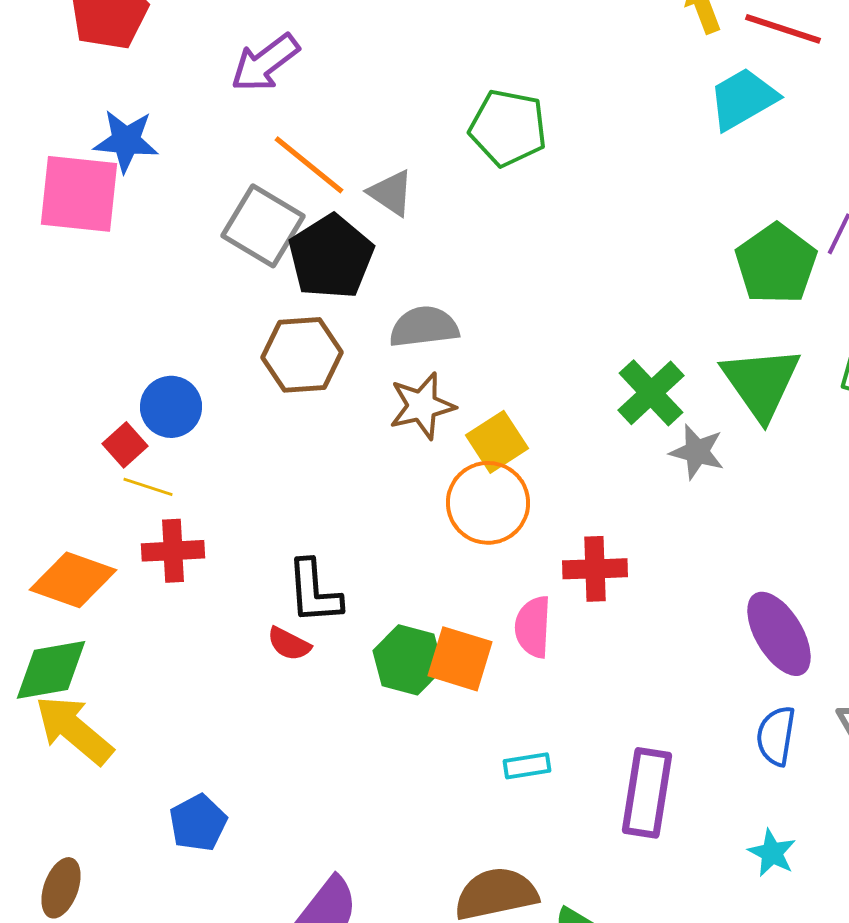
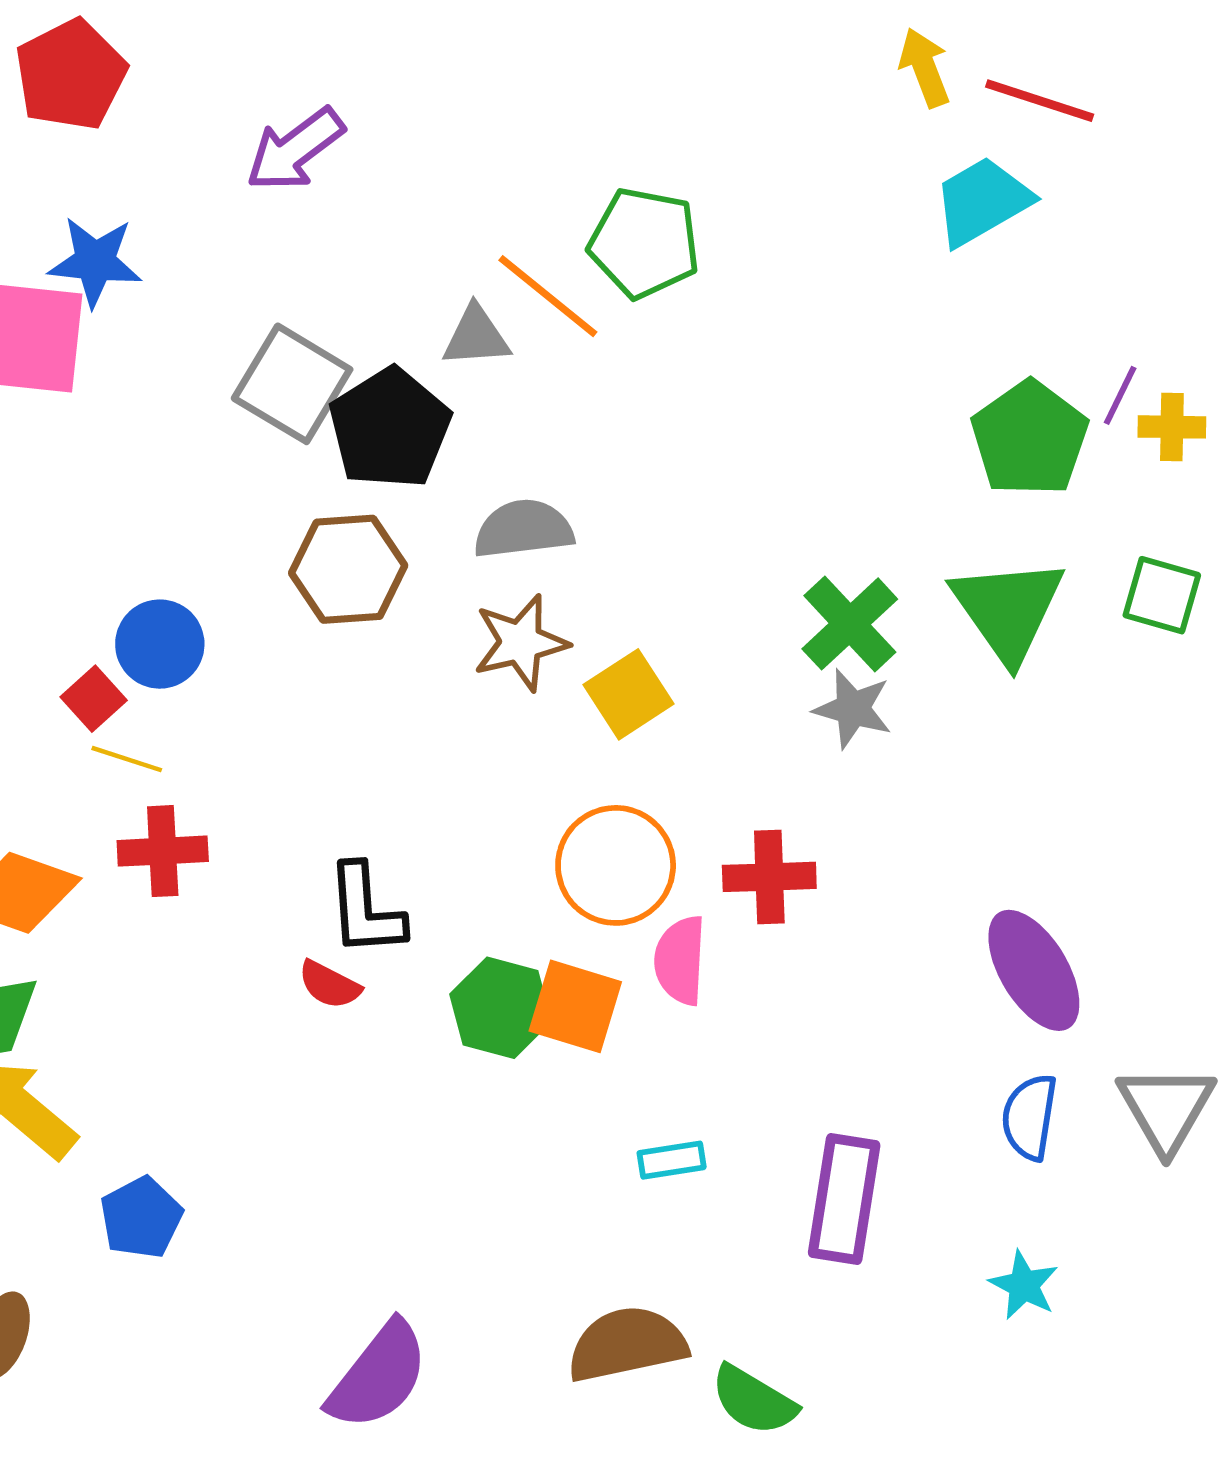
orange line: (309, 165) -> (548, 296), moved
gray triangle: (391, 193) -> (476, 336), turned -38
gray star: (697, 452) -> (853, 709), moved
orange circle: (488, 503) -> (616, 865), moved
blue pentagon: (198, 823) -> (141, 1218), moved

